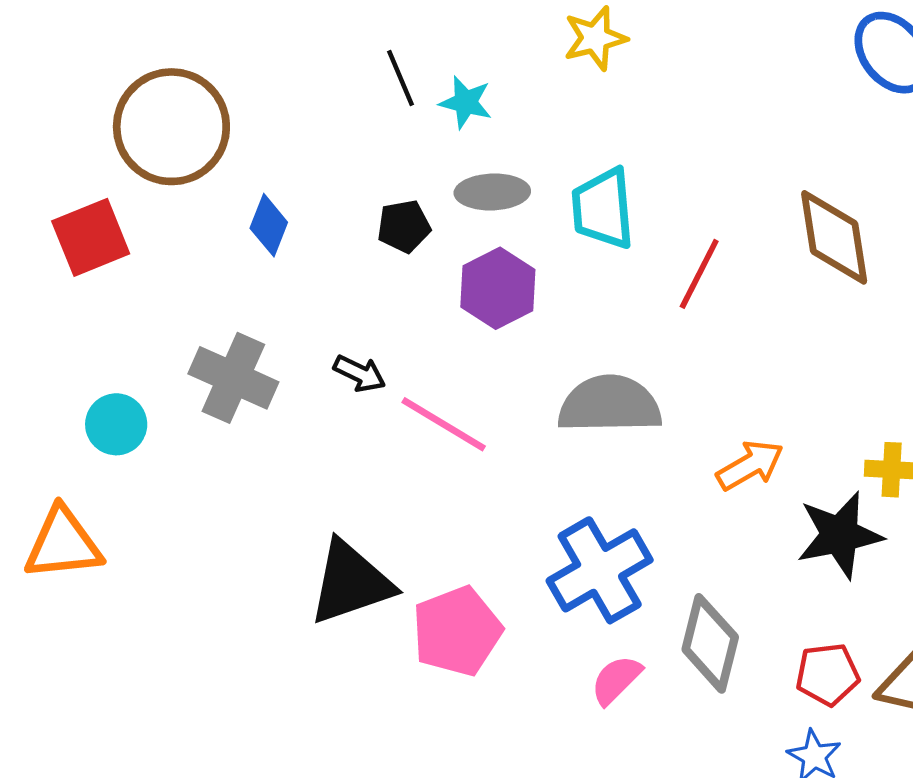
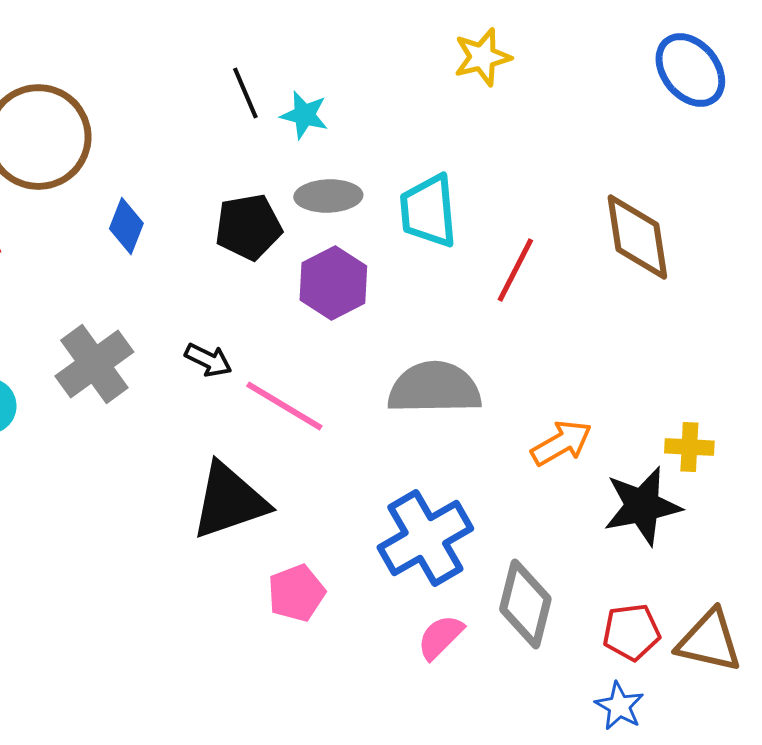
yellow star: (595, 38) -> (482, 57), moved
black pentagon: (404, 226) -> (248, 227), size x1.4
gray cross: (233, 378) -> (94, 364), turned 30
black triangle: (351, 583) -> (229, 501), moved
pink pentagon: (457, 631) -> (296, 593), size x0.7

